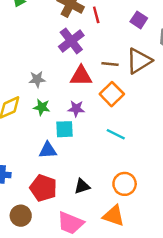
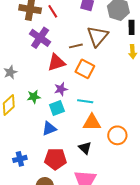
gray star: (37, 79) -> (10, 72), moved
cyan line: (116, 134) -> (85, 101), moved
black triangle: (82, 186) -> (85, 148), turned -40
orange triangle: (114, 216) -> (92, 122), moved

